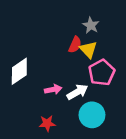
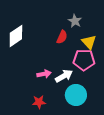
yellow triangle: (88, 50) -> (89, 42), moved
white diamond: (19, 71) -> (16, 36), moved
pink pentagon: (102, 73) -> (84, 60), turned 30

